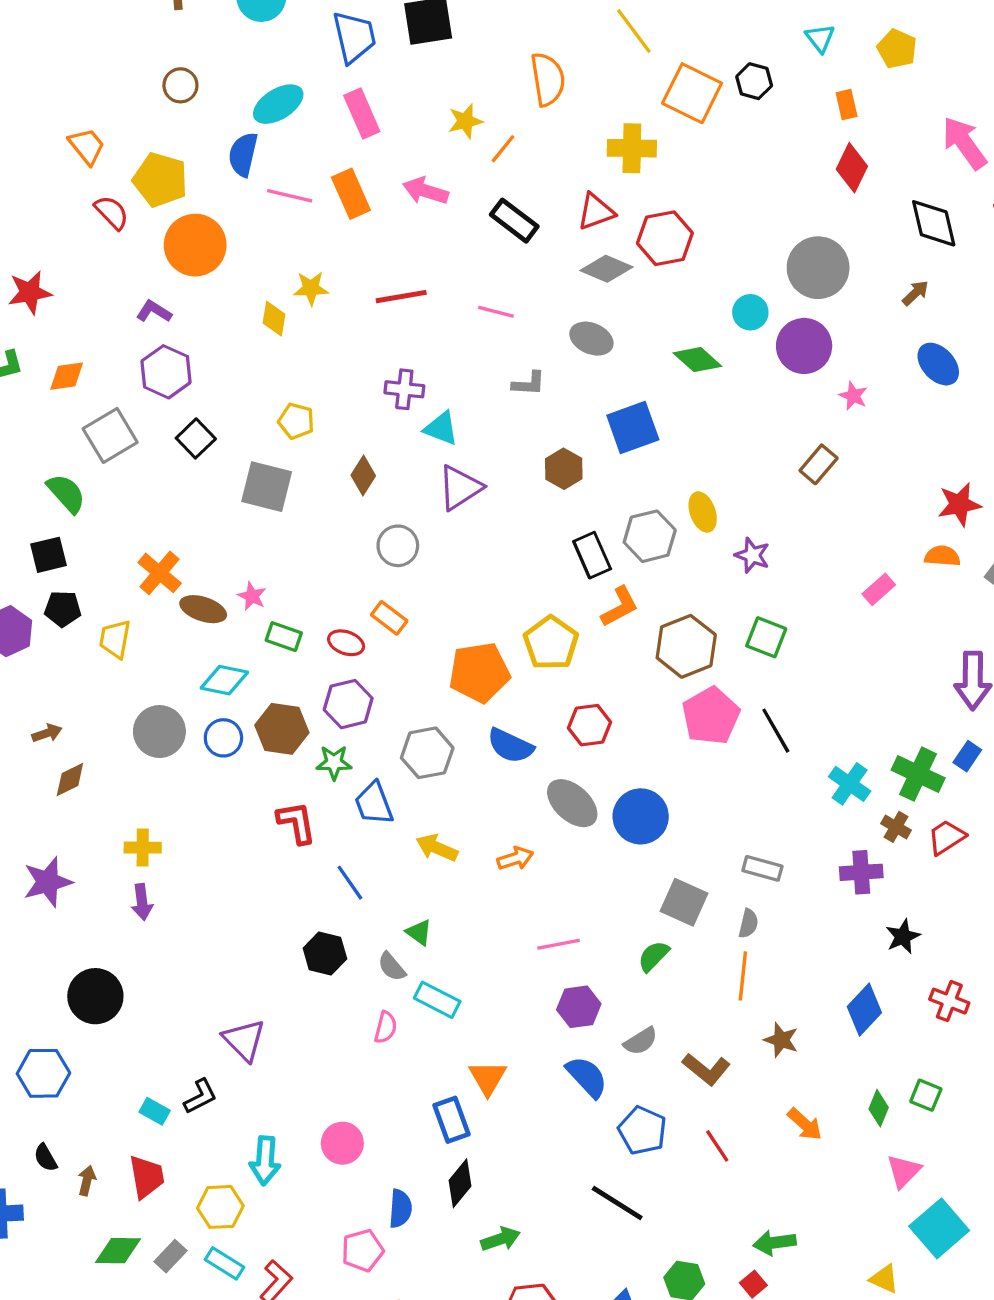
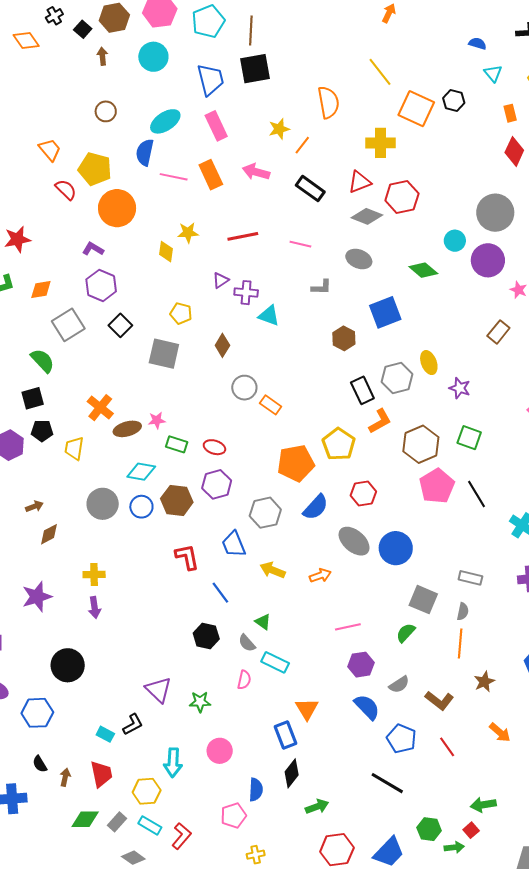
purple triangle: (460, 488) -> (221, 280), moved, size x0.6
pink star: (252, 596) -> (157, 420), turned -30
brown ellipse: (203, 609) -> (127, 429), turned -32
orange rectangle: (389, 618) -> (271, 405), moved
blue semicircle: (510, 746) -> (316, 507), turned -72
green star: (334, 763) -> (200, 702), moved
brown star: (781, 1040) -> (484, 682), turned 30

